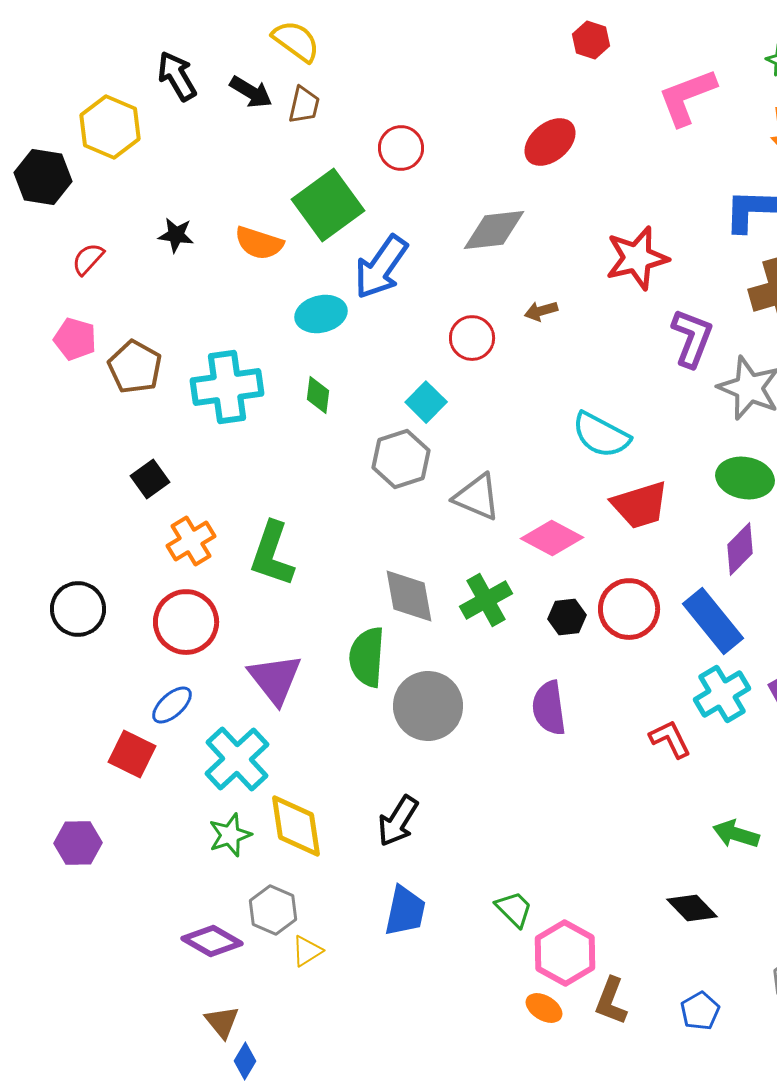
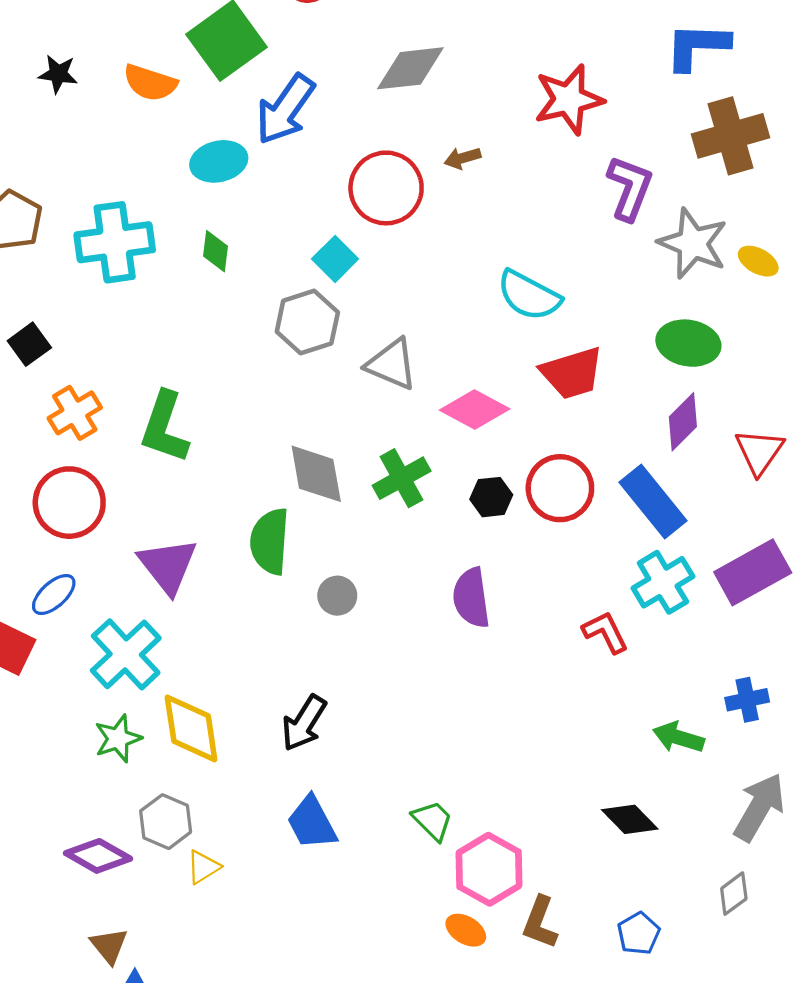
red circle: (472, 338) -> (386, 188), size x1.5
gray circle: (428, 706) -> (337, 596), size x0.5
blue trapezoid: (405, 911) -> (312, 823), turned 140

